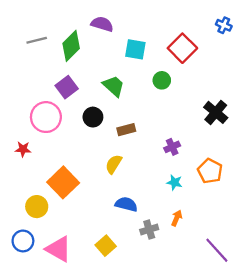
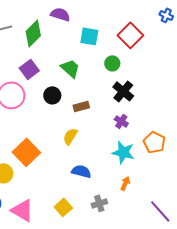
black cross: (216, 112) -> (123, 91), moved
purple cross: (172, 147) -> (121, 121), turned -32
cyan star: (174, 182) -> (123, 152), size x1.6
gray cross: (149, 230) -> (99, 203), moved

